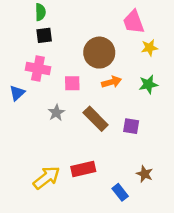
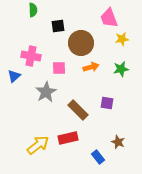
black square: (44, 35) -> (58, 26), moved
gray star: (56, 113) -> (46, 92), size x1.5
brown rectangle: (96, 119) -> (78, 110), moved

